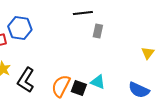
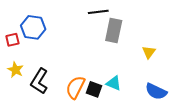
gray rectangle: (98, 31) -> (114, 30), size x1.6
yellow triangle: (148, 53) -> (149, 52), moved

